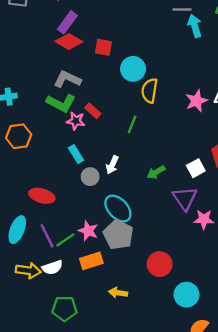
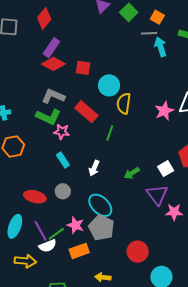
red rectangle: (93, 111) -> (86, 112), moved, size x1.6
gray circle: (90, 177) -> (63, 191), moved
white semicircle: (52, 267) -> (48, 246), moved

